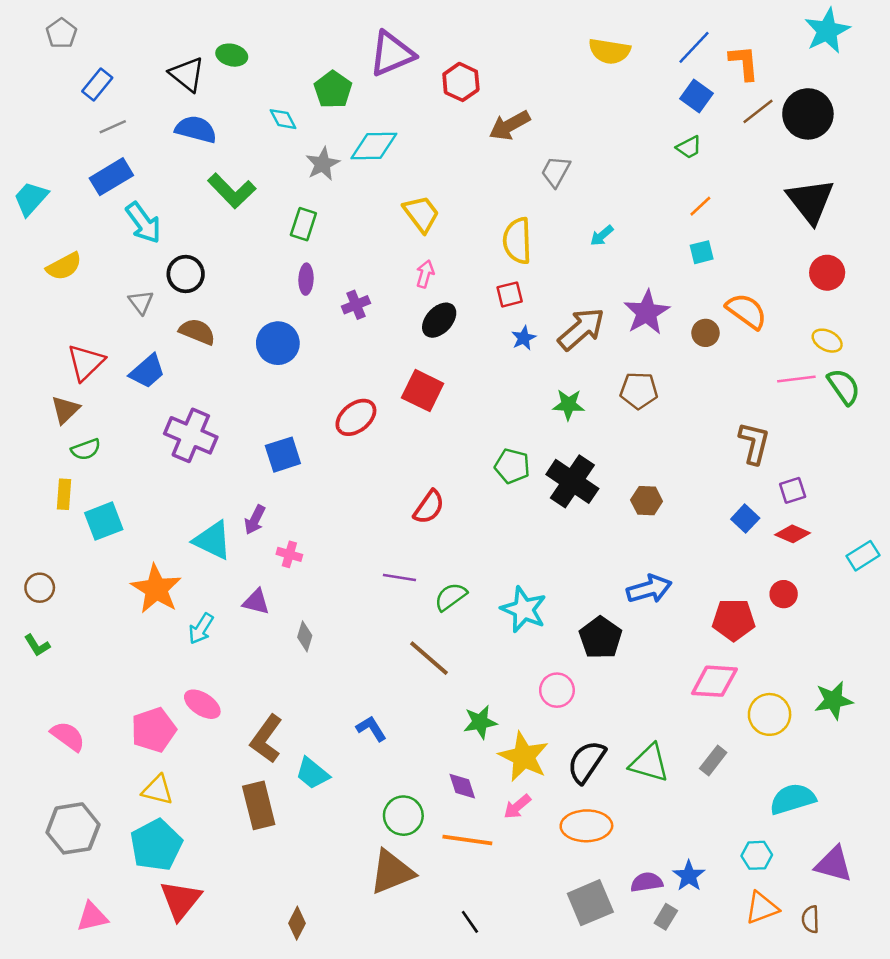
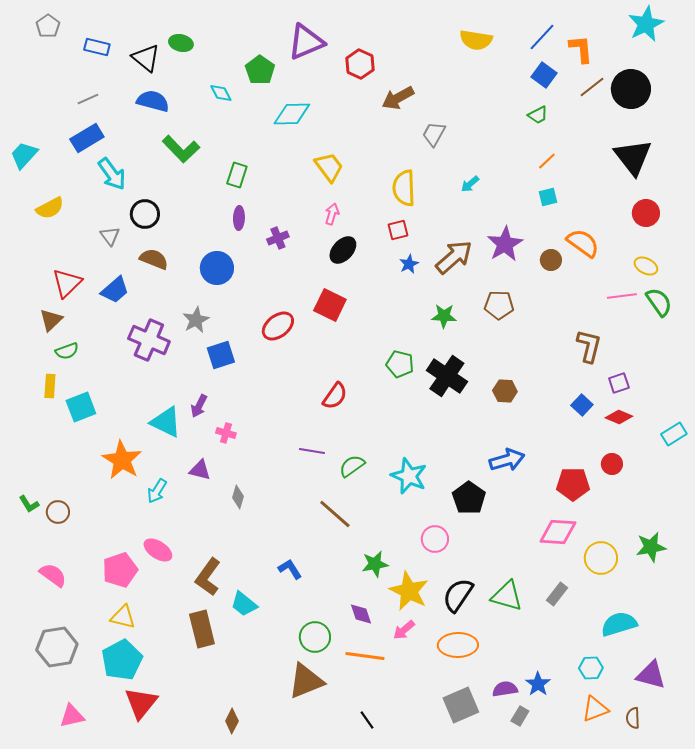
blue rectangle: (97, 84) -> (97, 47), moved, turned 65
gray star: (323, 164) -> (196, 320), moved
brown circle: (40, 588) -> (58, 512), moved

